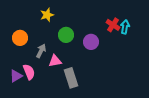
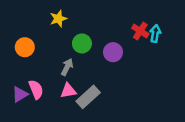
gray arrow: (41, 51) -> (67, 67), moved
pink triangle: (55, 61) -> (68, 91), moved
gray rectangle: (71, 78) -> (88, 97), turned 66

